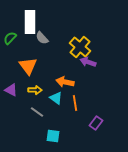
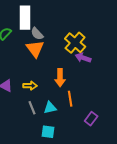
orange triangle: (28, 66) -> (35, 49), moved
orange arrow: (65, 82) -> (60, 78), turned -102
cyan triangle: (56, 98) -> (50, 108), moved, turned -48
gray line: (37, 112) -> (32, 108), turned 32

